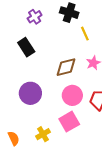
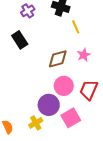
purple circle: (30, 93) -> (49, 105), moved
pink square: (69, 122) -> (71, 118), moved

